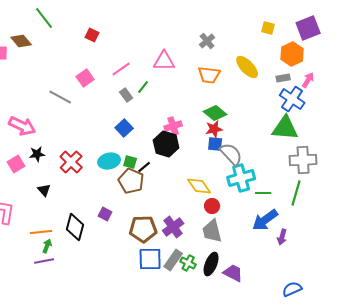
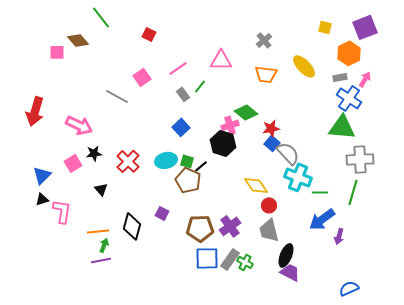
green diamond: (215, 113) -> (246, 112), moved
blue square: (215, 144) -> (272, 143), turned 35
cyan cross: (241, 178) -> (298, 177), turned 36
black ellipse: (211, 264) -> (286, 255), moved

